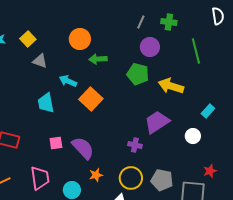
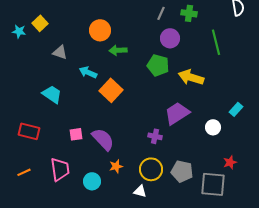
yellow square: (28, 39) -> (40, 23), moved
cyan trapezoid: (46, 103) -> (52, 94), moved, turned 135
cyan rectangle: (208, 111) -> (236, 109), moved

